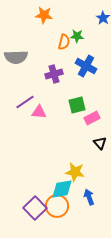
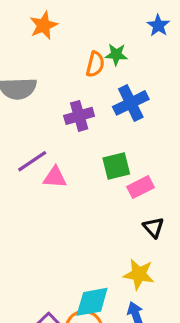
orange star: (44, 15) -> (44, 25), moved, turned -30
blue cross: (86, 66) -> (131, 103), turned 35
yellow star: (75, 172) -> (139, 274), moved

